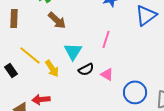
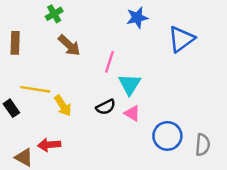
pink line: (106, 39) -> (110, 62), moved
cyan triangle: (73, 51) -> (130, 84), moved
yellow line: (30, 55) -> (35, 89), turned -30

